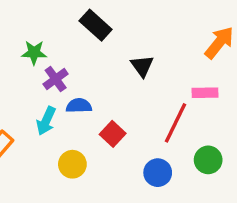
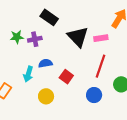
black triangle: (142, 66) -> (78, 37), size x1.6
purple cross: (56, 79) -> (35, 39), moved, turned 32
pink rectangle: (205, 93) -> (101, 38), moved

